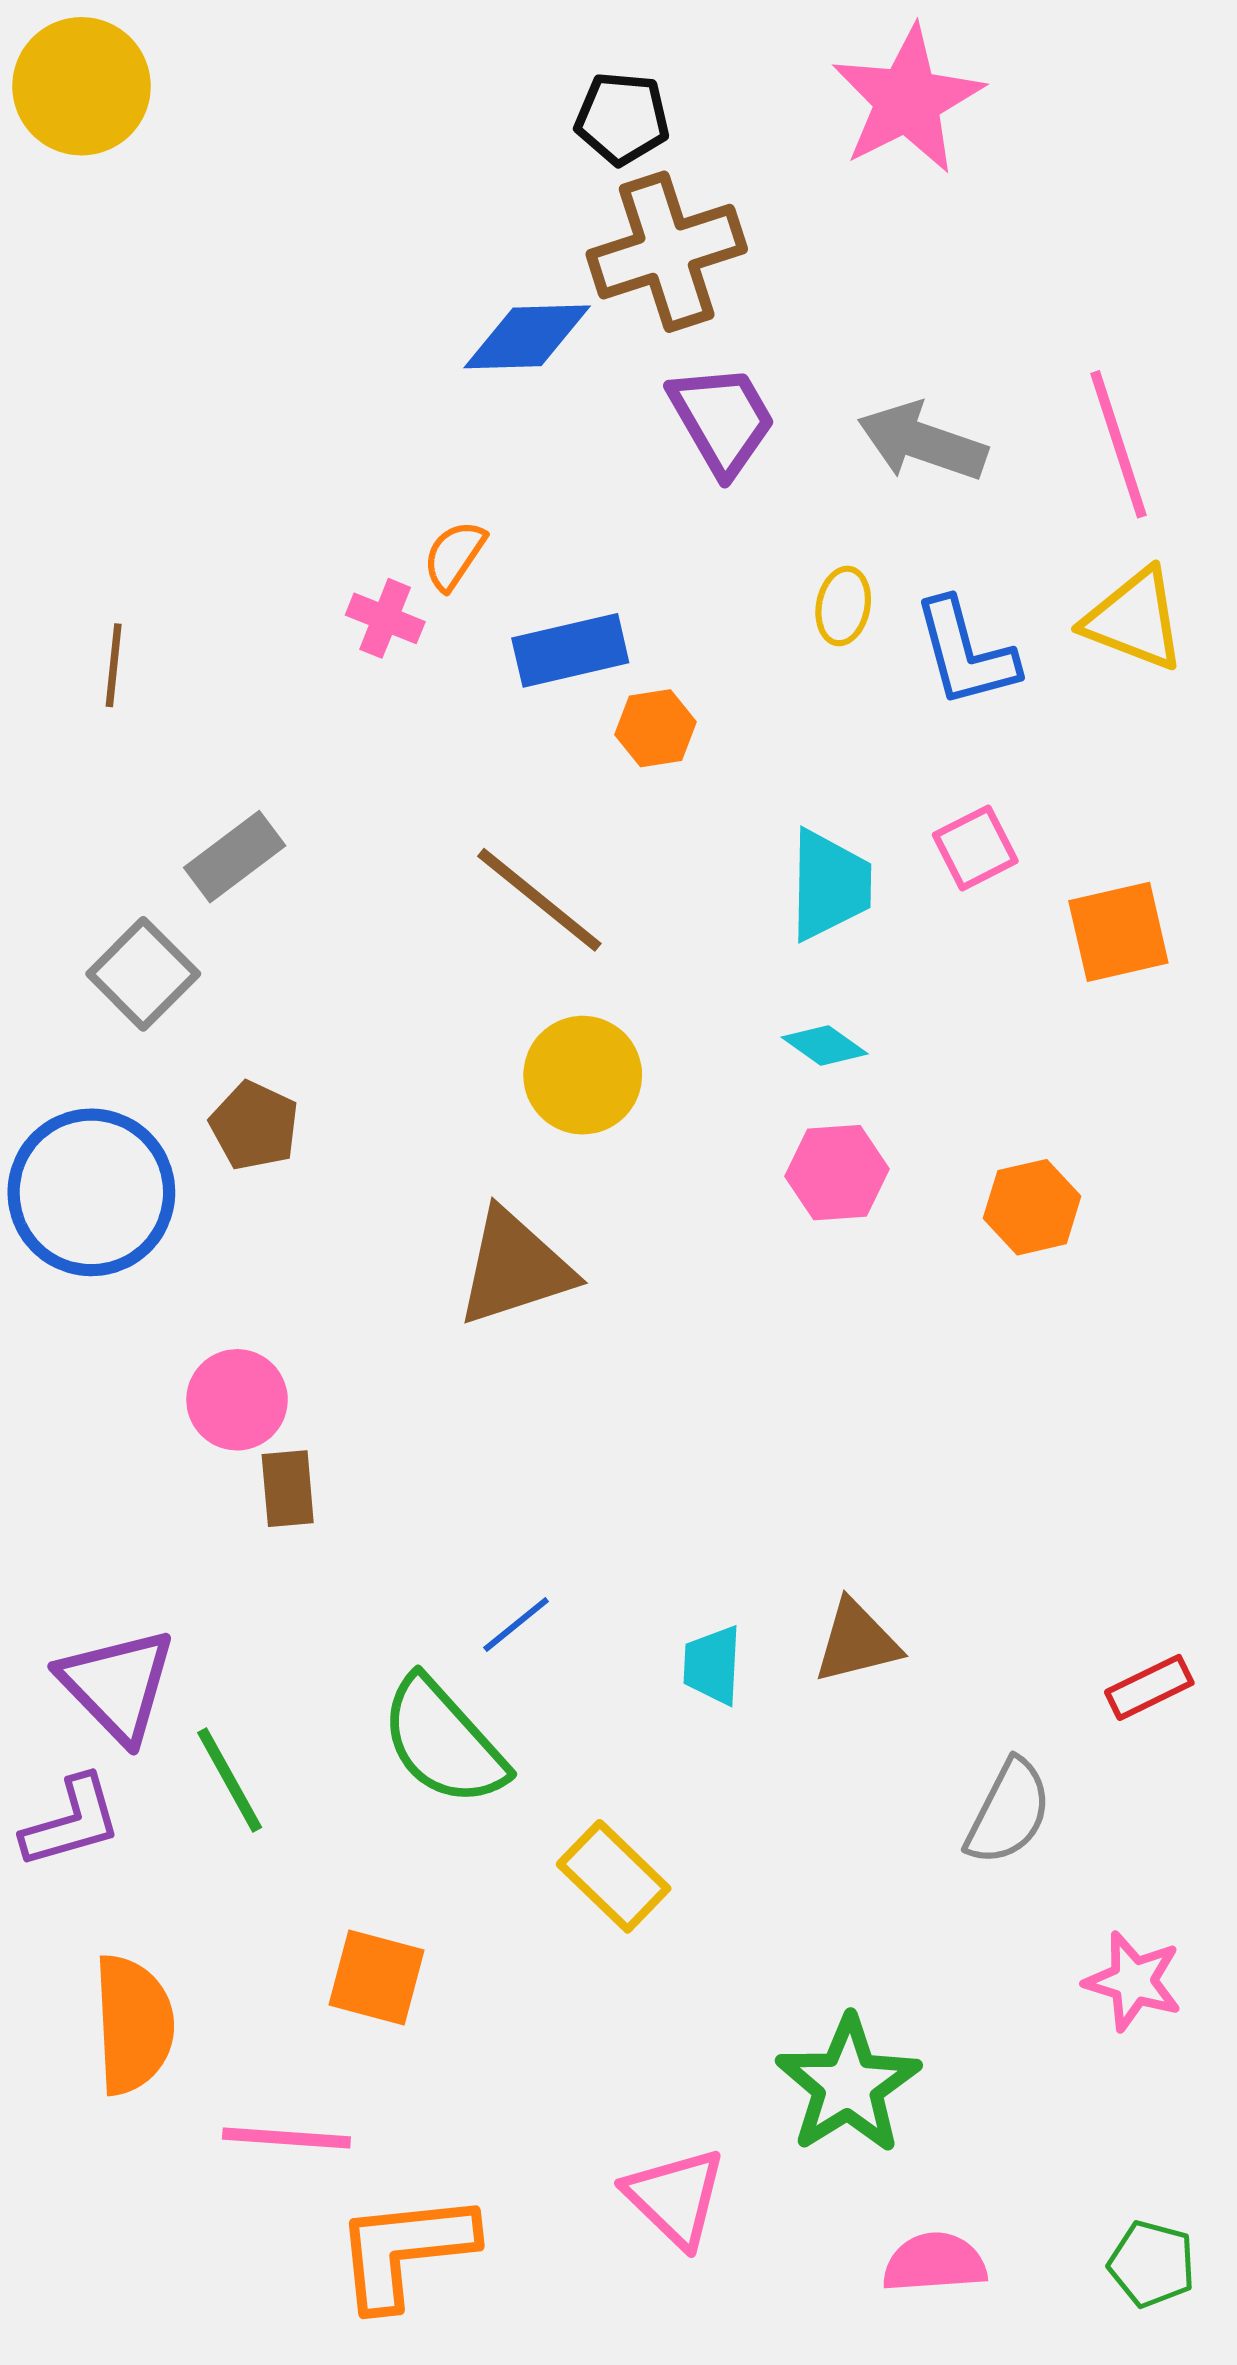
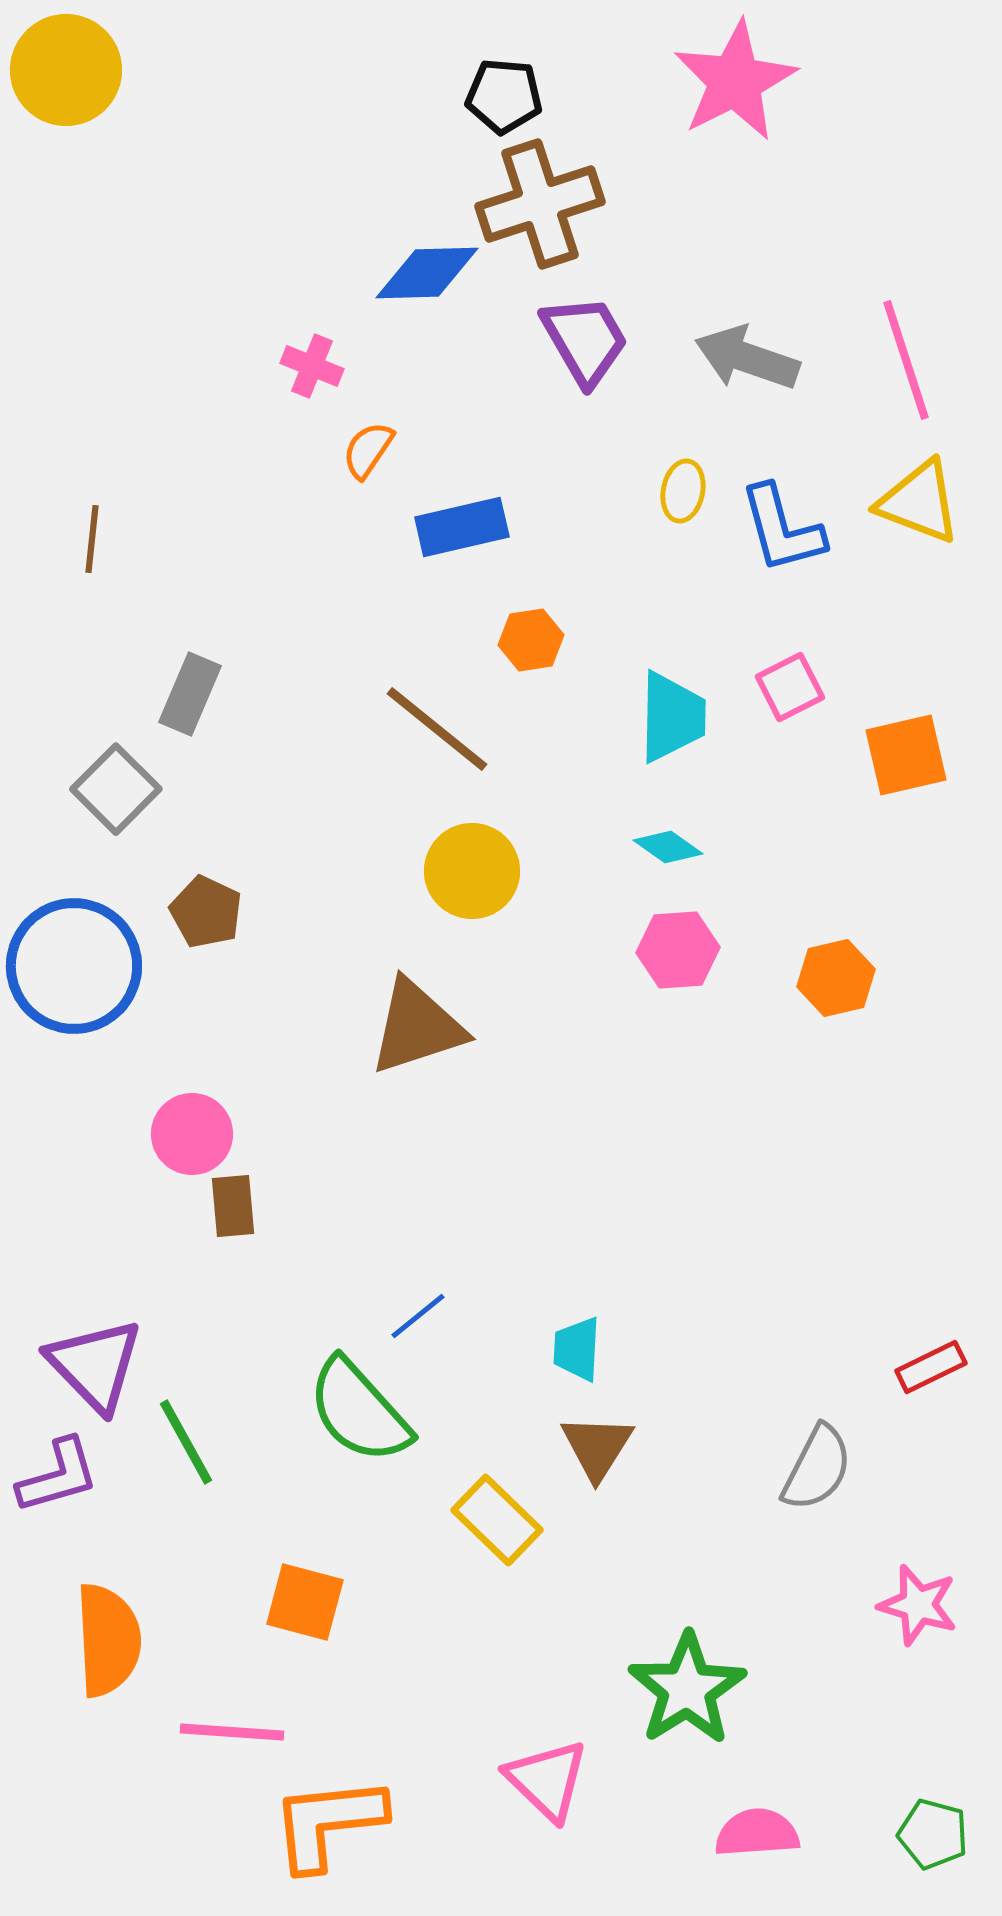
pink cross: (385, 618) -> (312, 366), moved
orange hexagon: (656, 728) -> (531, 640), moved
gray rectangle: (235, 857) -> (190, 694), turned -30
brown triangle: (857, 1642) -> (597, 1447), moved, turned -44

